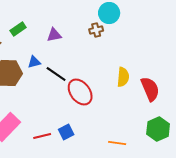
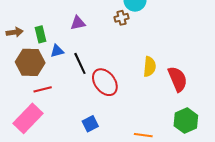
green rectangle: (18, 29) -> (41, 34), moved, turned -70
black line: (56, 74) -> (80, 63), turned 30
red line: (42, 136) -> (43, 89), moved

